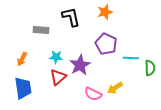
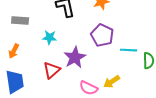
gray rectangle: (41, 30) -> (20, 21), moved
cyan star: (56, 57) -> (50, 37), moved

